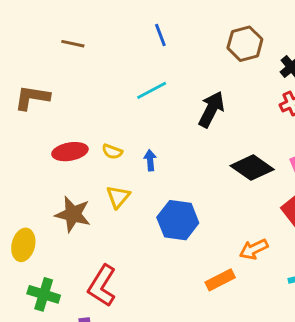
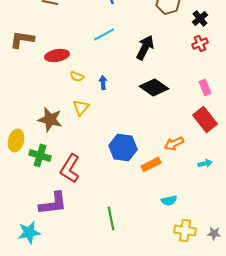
red ellipse: (70, 152) -> (57, 55), moved
black diamond: (252, 168) -> (154, 87), moved
blue hexagon: (178, 220) -> (123, 147), moved
green cross: (44, 294) -> (40, 155), moved

